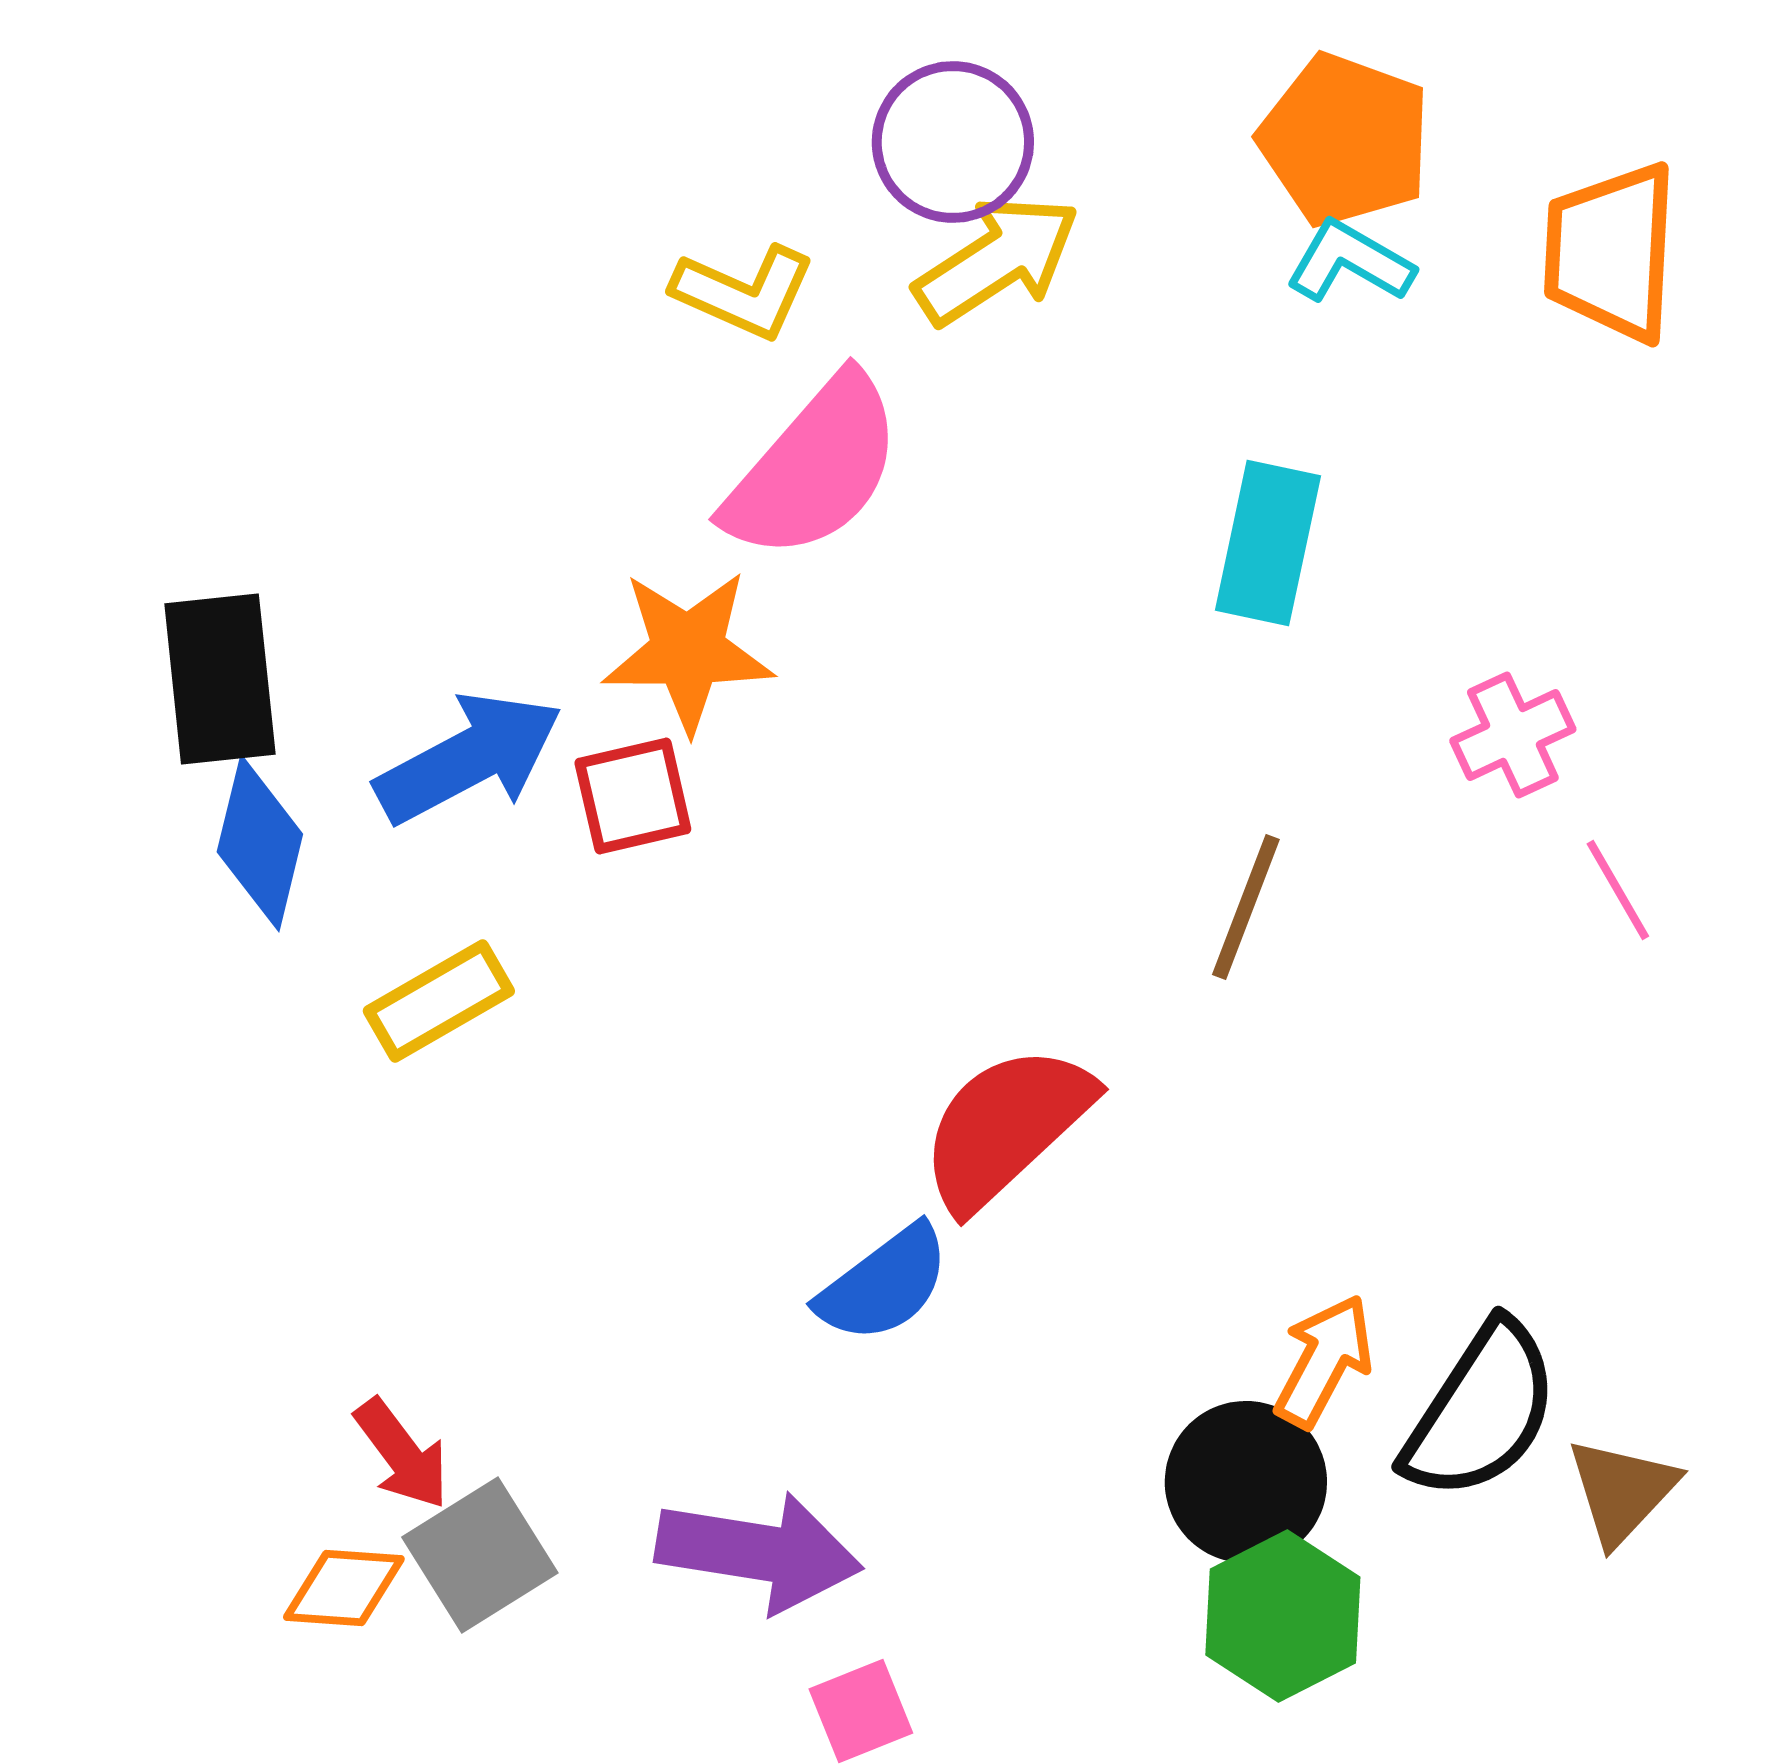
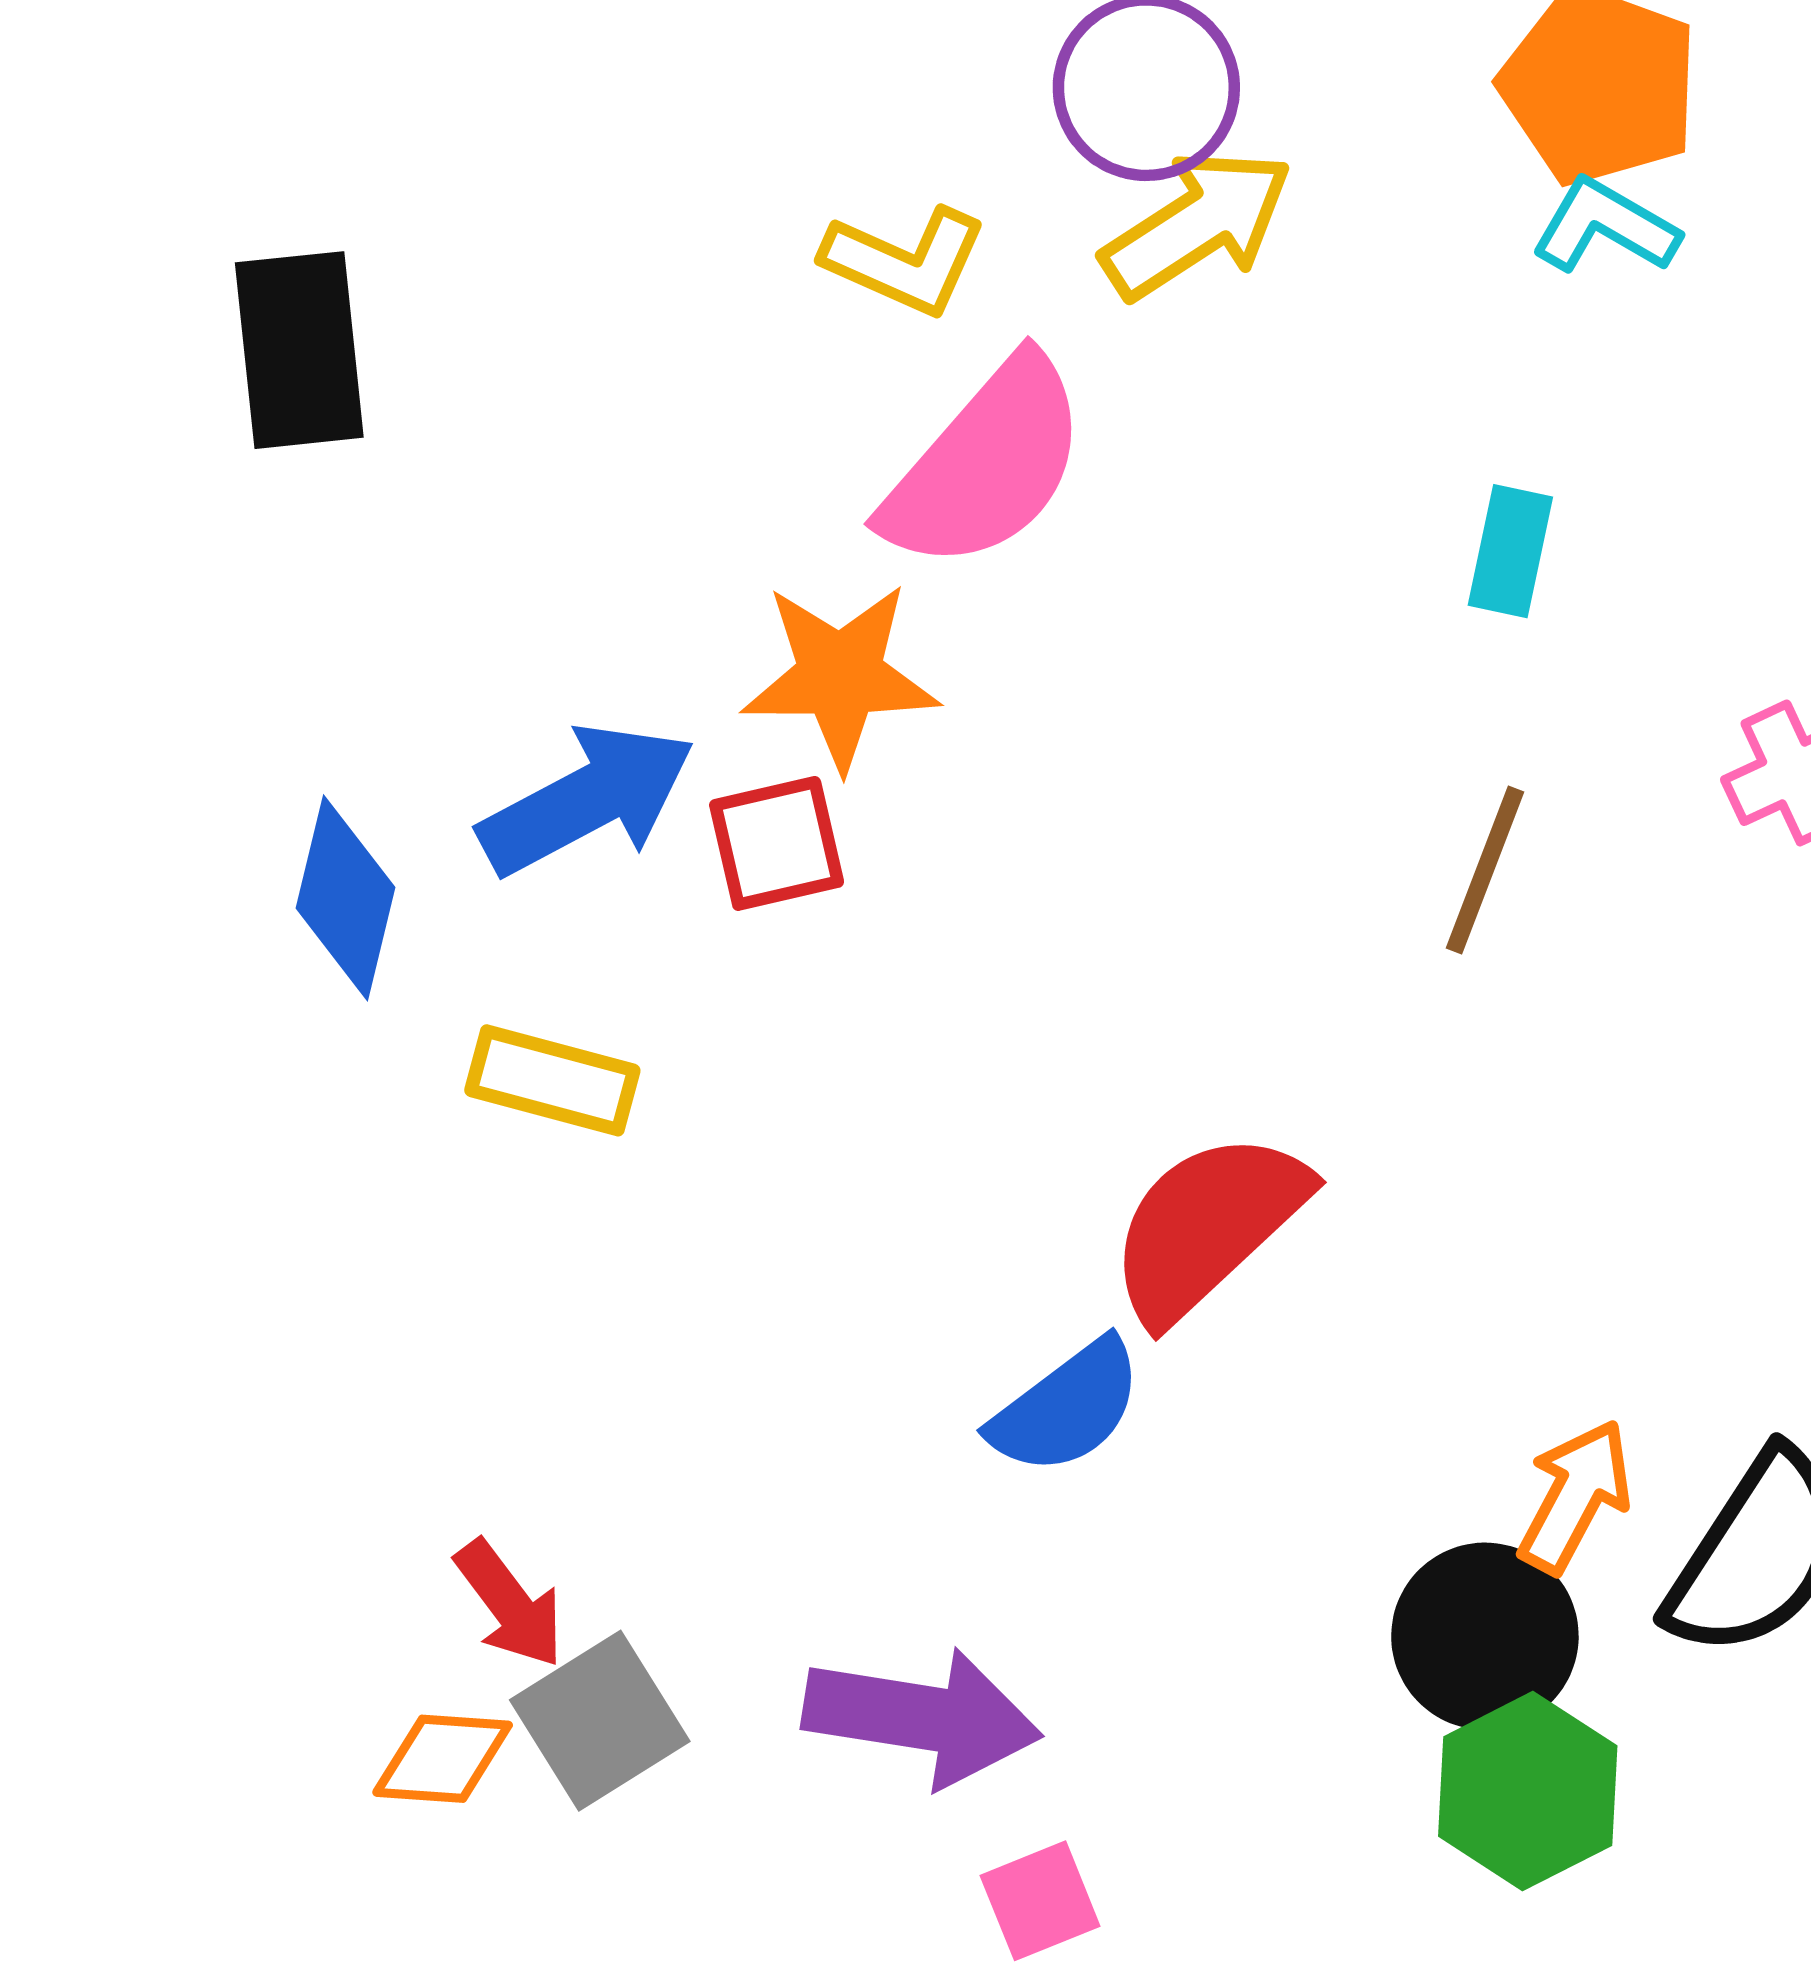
cyan rectangle: (1268, 543) -> (1510, 551), size x0.7
black rectangle: (220, 679) -> (299, 350), moved
brown line: (1246, 907) -> (1485, 870), moved
yellow rectangle: (439, 1001) -> (552, 1080), turned 45

